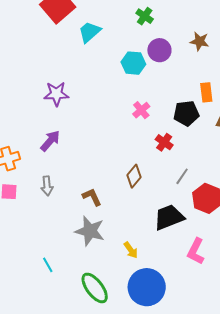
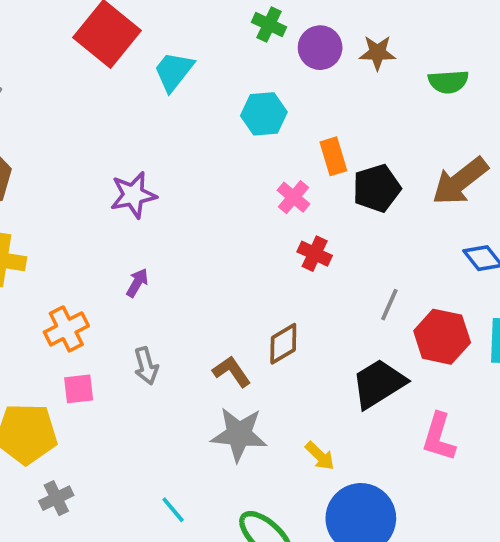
purple circle: (159, 50) -> (320, 48), moved
orange rectangle: (206, 92) -> (333, 156), moved
purple arrow: (50, 141) -> (137, 283), size x0.7
red cross: (164, 142) -> (315, 254), moved
brown diamond: (134, 176) -> (283, 344), moved, turned 30

